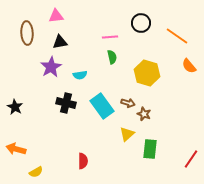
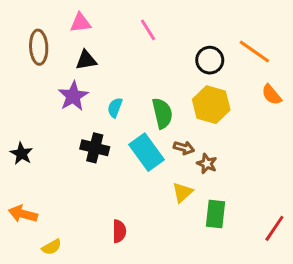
black circle: (141, 23) -> (210, 60), moved
pink line: (110, 37) -> (148, 30), moved, turned 63
green semicircle: (112, 57) -> (162, 113), moved, size x1.5
cyan semicircle: (80, 75) -> (115, 108), turned 120

